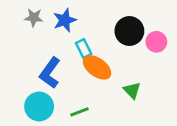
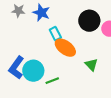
blue star: (65, 20) -> (41, 13), turned -30
blue L-shape: (50, 73) -> (16, 68), moved
cyan circle: (39, 106) -> (33, 71), moved

